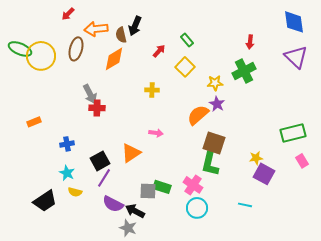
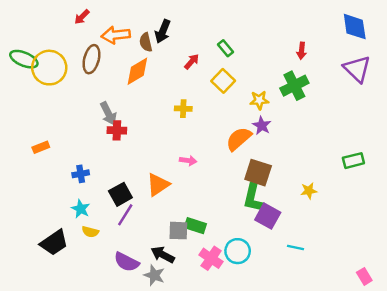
green rectangle: (293, 133) -> (353, 161), size x0.7
pink rectangle: (302, 161) -> (364, 276), moved
purple square: (264, 174) -> (268, 216), moved
pink cross: (193, 185) -> (211, 258), moved
purple semicircle: (113, 204) -> (127, 262), moved

